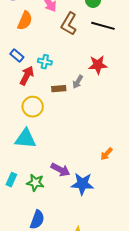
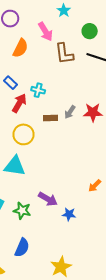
brown L-shape: (69, 24) -> (64, 54), turned -40
red star: (98, 65) -> (93, 112), moved
blue star: (82, 184) -> (69, 214), size x0.6

